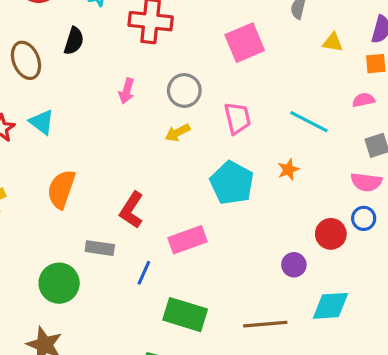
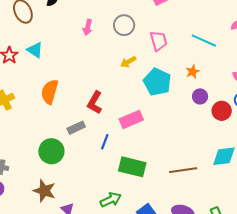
yellow arrow: (178, 133) -> (128, 62), moved
gray rectangle: (100, 248) -> (76, 128), turned -30
purple circle: (294, 265) -> (200, 96), moved

